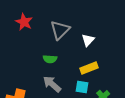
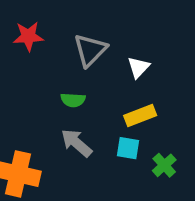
red star: (24, 22) -> (28, 36), turned -30

